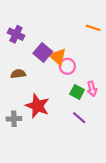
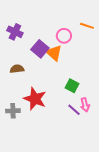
pink circle: (67, 66) -> (64, 36), moved
pink arrow: (92, 89) -> (85, 105), moved

